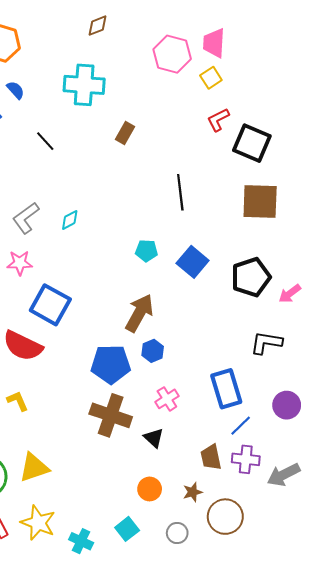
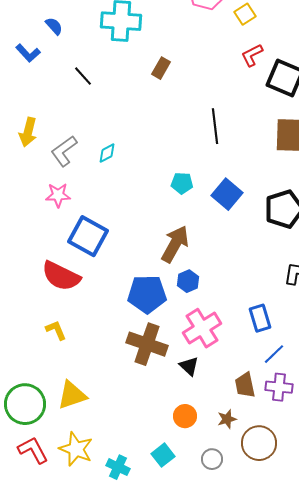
blue rectangle: (226, 389) -> (260, 318), size x0.7
pink cross: (167, 399) -> (202, 328), size x1.6

